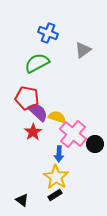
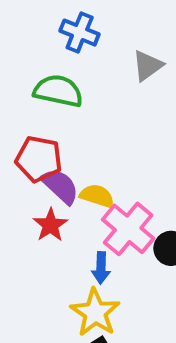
green semicircle: (37, 63) -> (58, 91), turned 40

